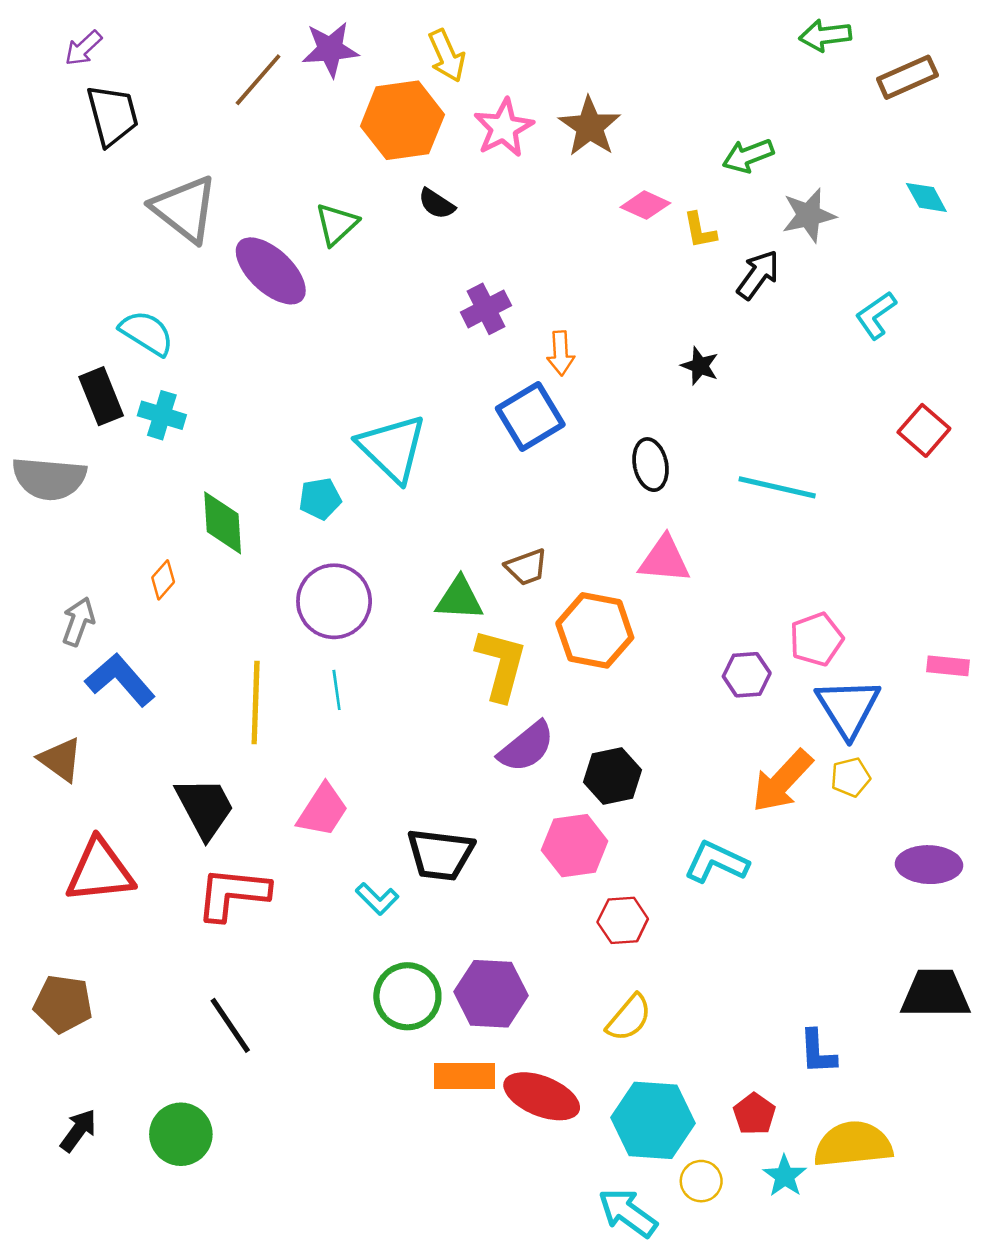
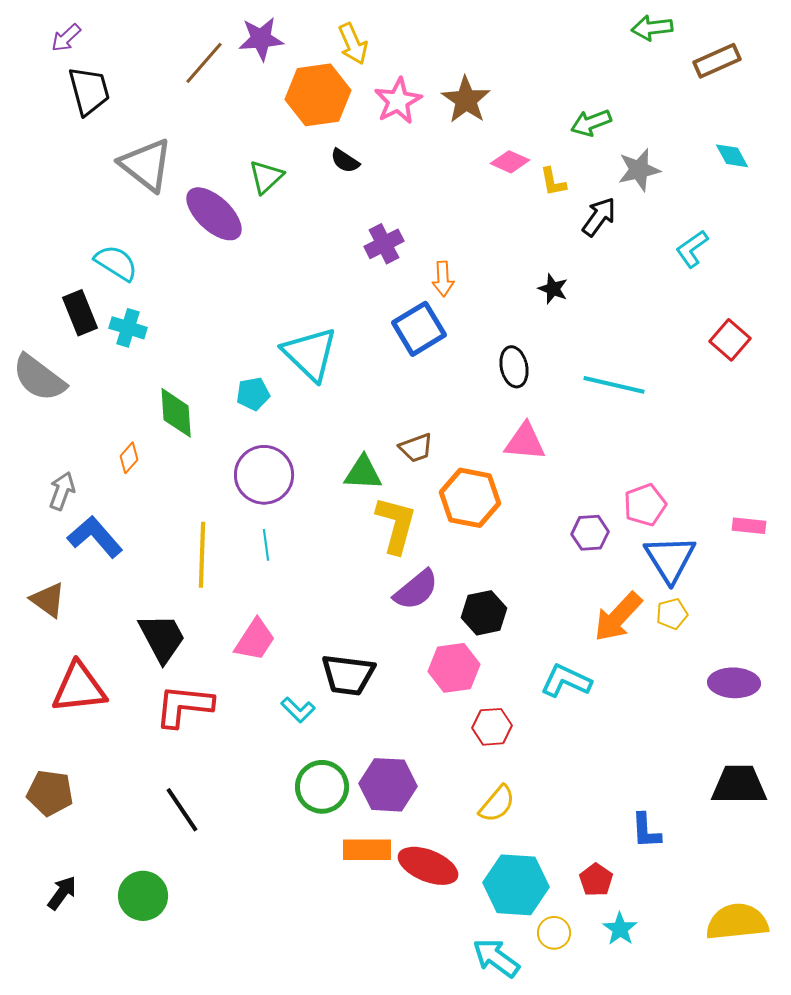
gray semicircle: (49, 479) -> (39, 378), turned 32
yellow semicircle: (853, 1144) -> (737, 922), moved

